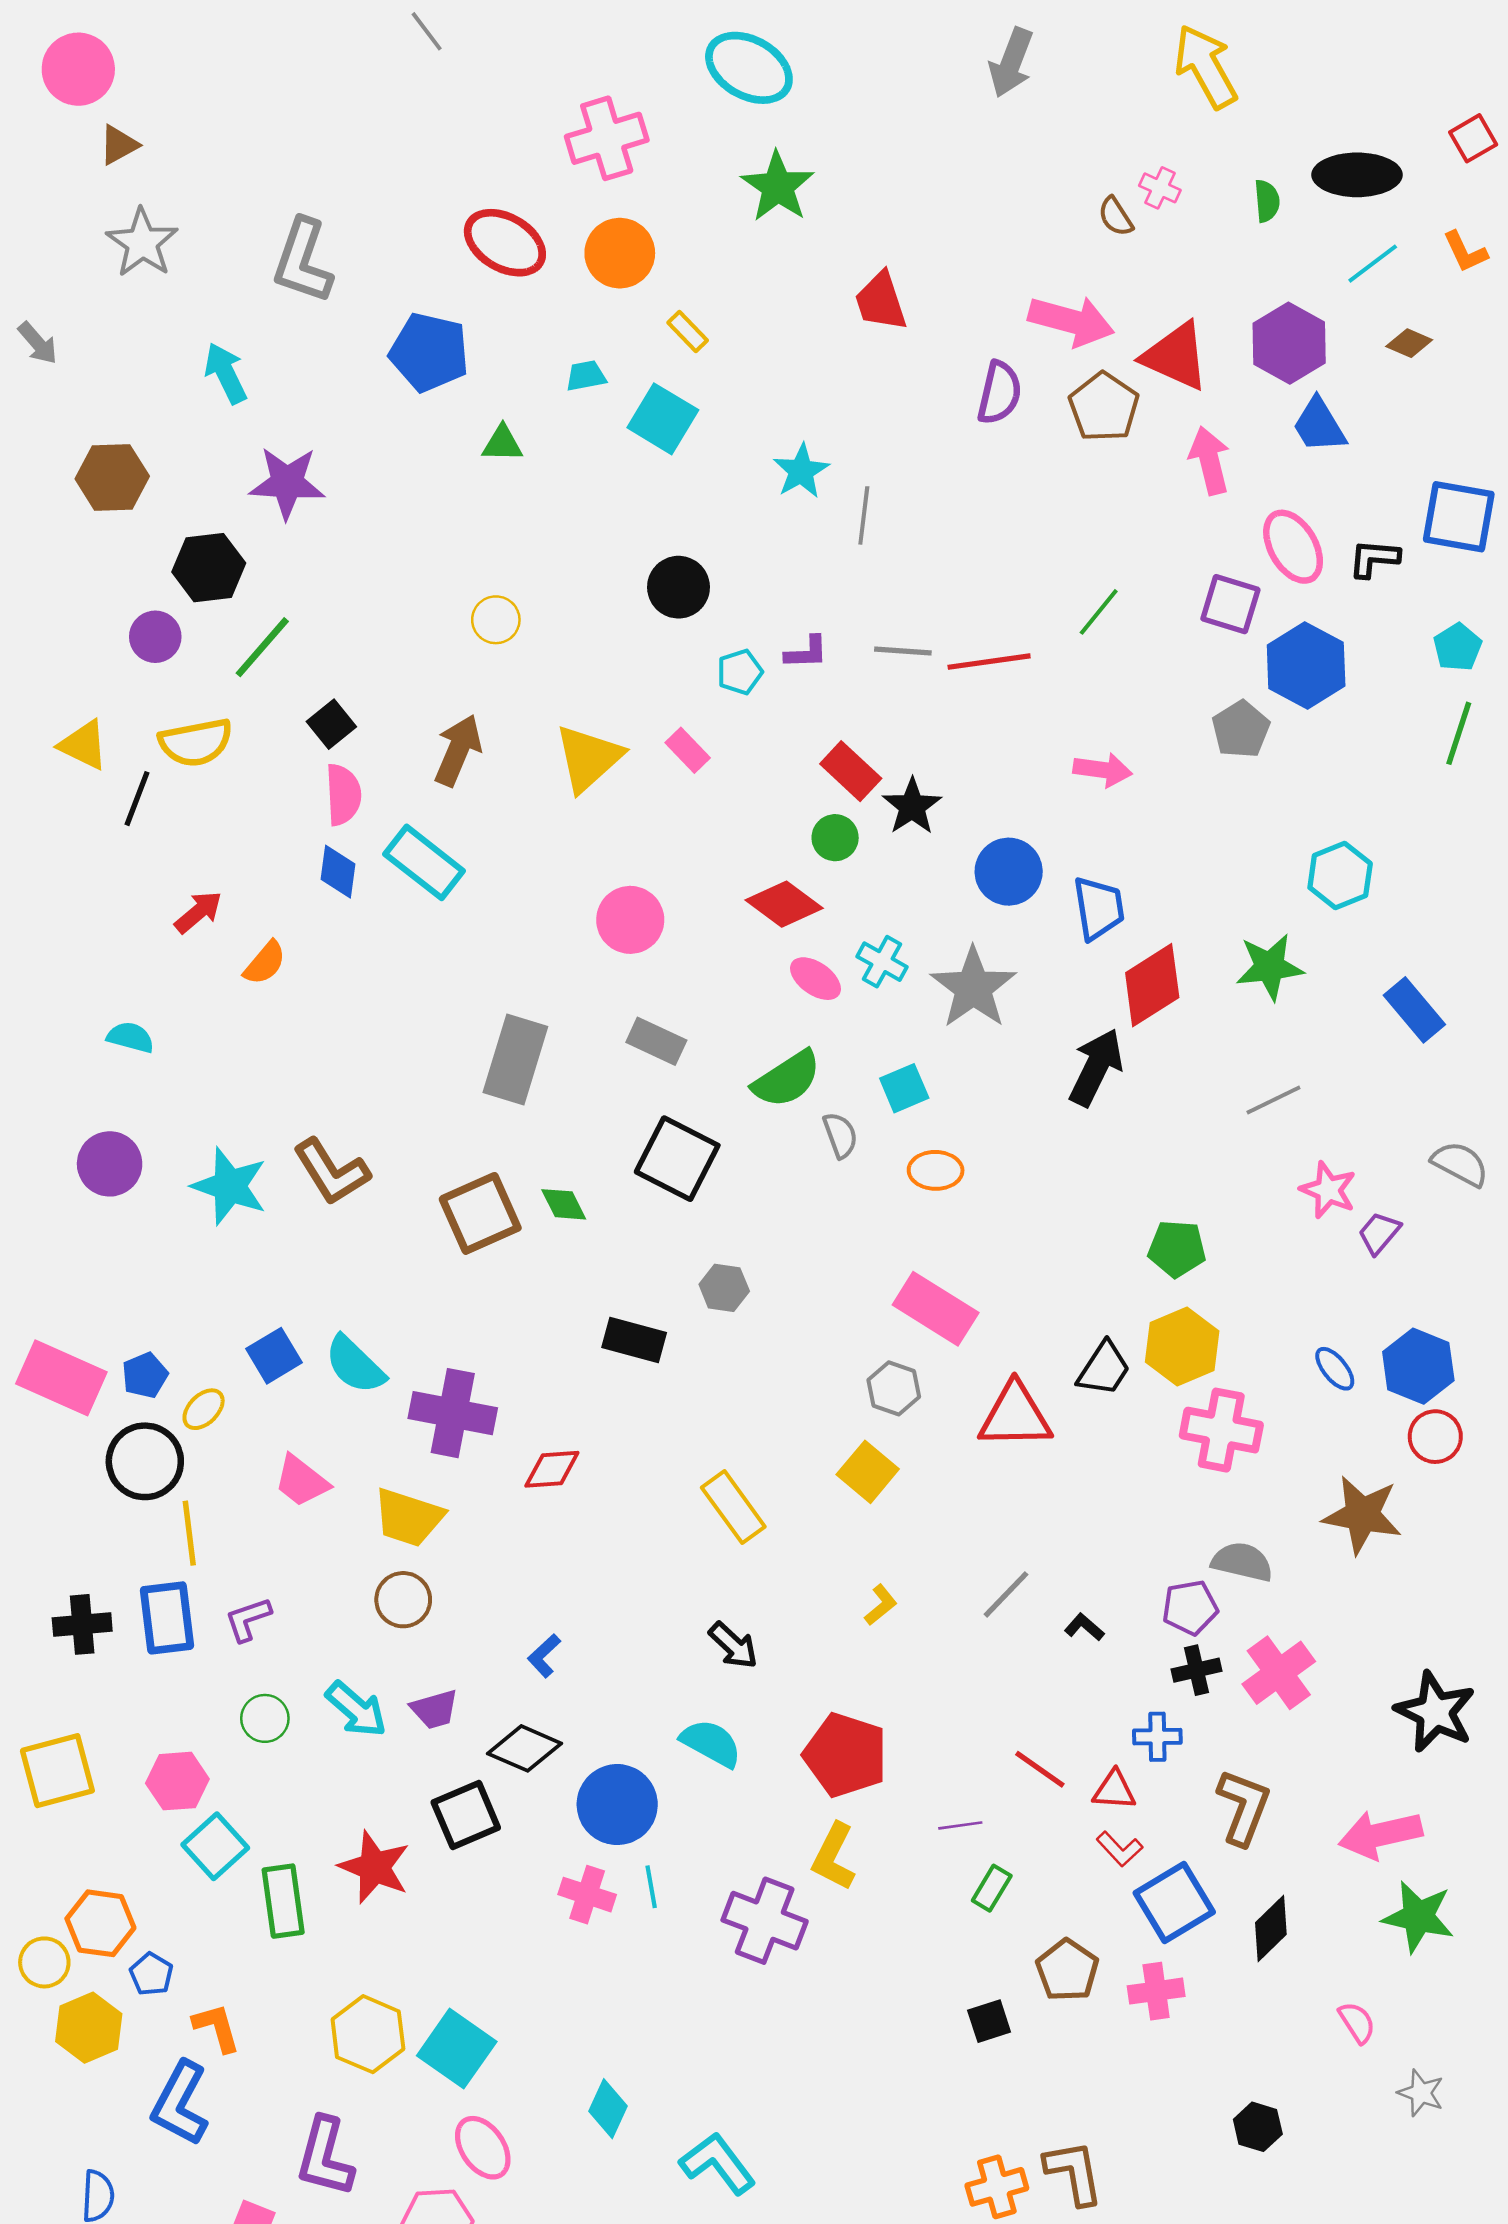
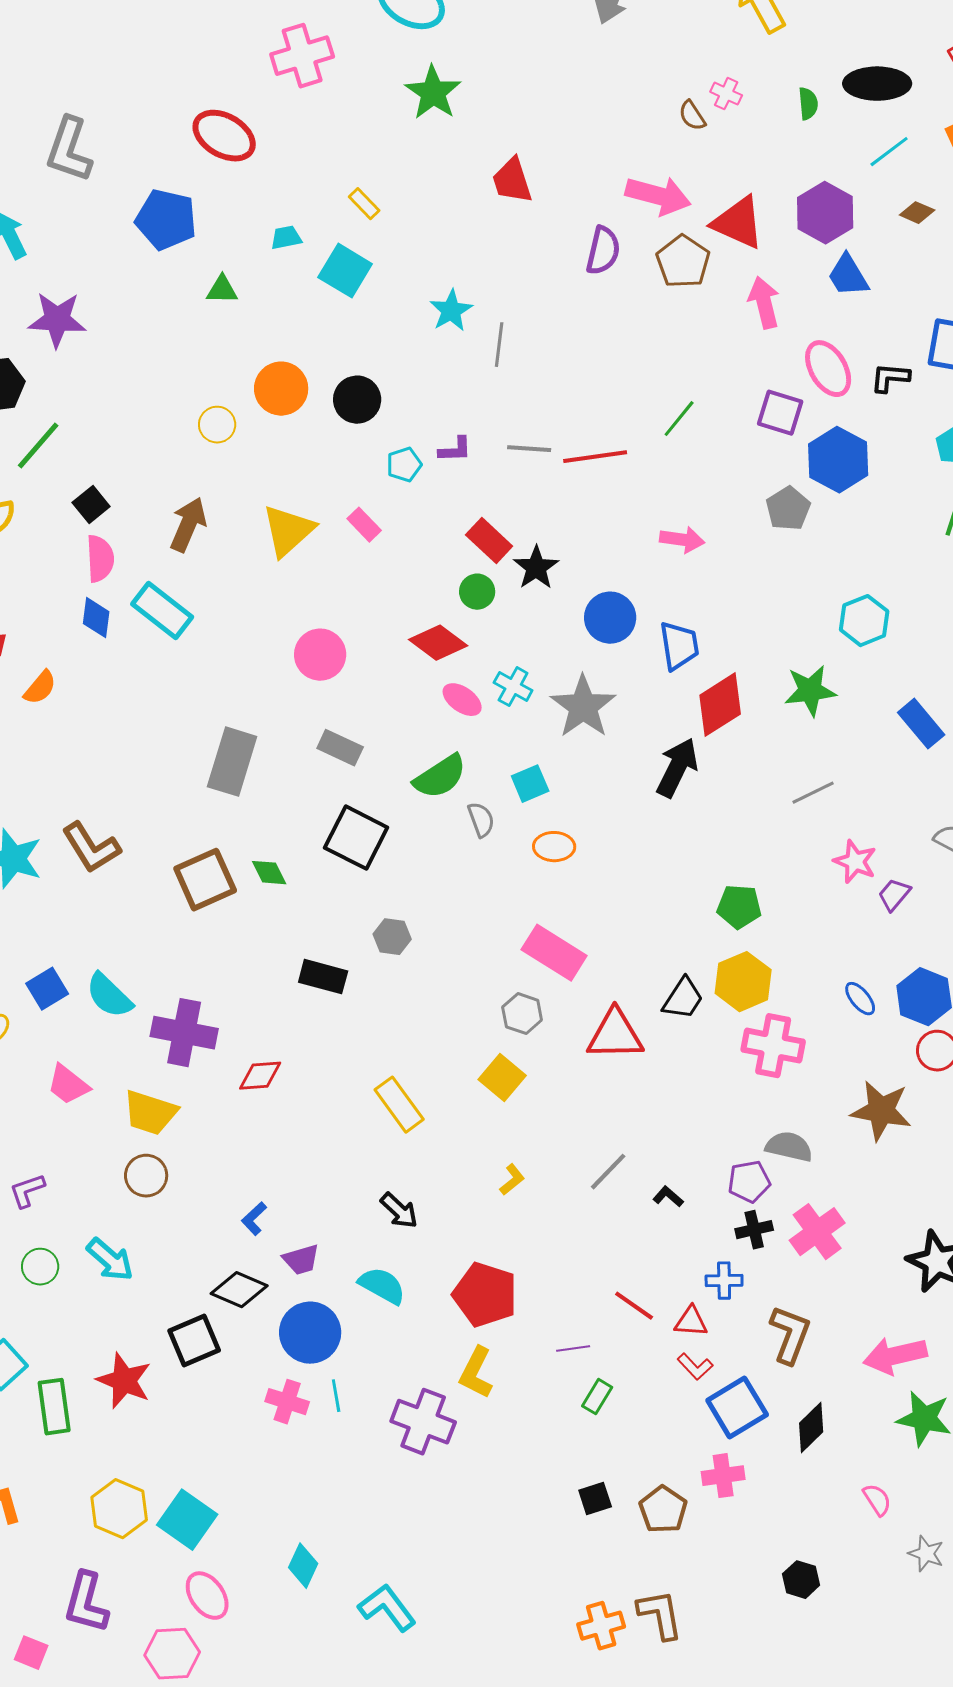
orange circle: (620, 253) -> (281, 389), moved
purple trapezoid: (434, 1709) -> (301, 1260), moved
brown pentagon: (1067, 1970) -> (663, 1510), moved

